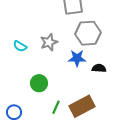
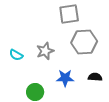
blue star: (77, 58) -> (65, 78), moved

